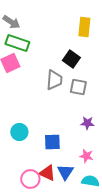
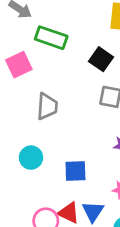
green rectangle: (17, 43) -> (51, 38), moved
gray trapezoid: (54, 80) -> (47, 106), moved

